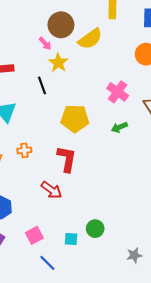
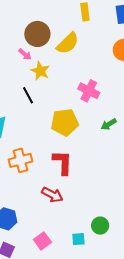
pink cross: (118, 92) -> (89, 91), moved
orange cross: (24, 150) -> (21, 160), size x1.6

